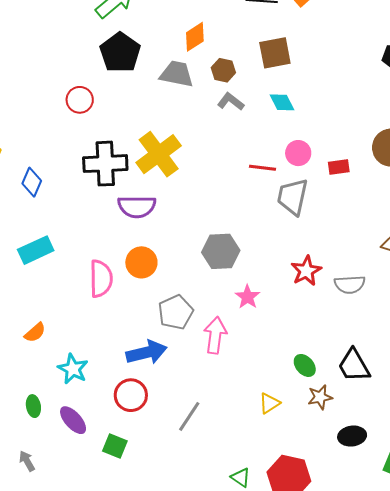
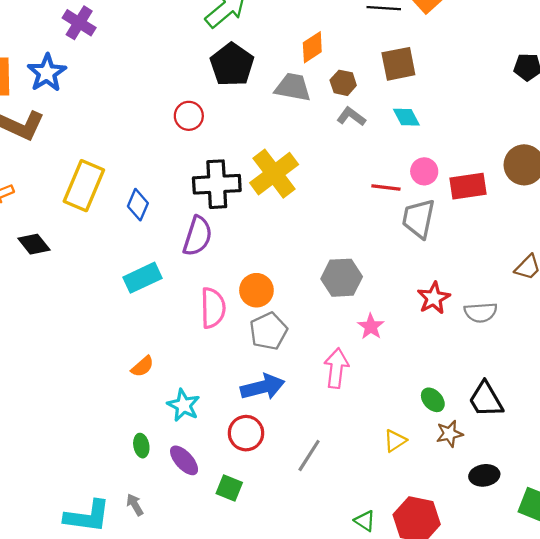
red rectangle: (339, 167) -> (468, 186), size x1.6
purple semicircle: (137, 207) -> (198, 236), moved, turned -72
gray pentagon: (176, 312) -> (268, 331), moved

